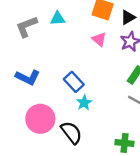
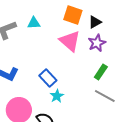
pink triangle: (99, 39) -> (70, 41), size x1.6

